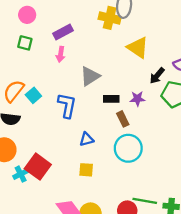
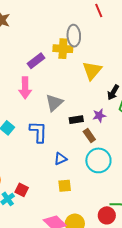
purple rectangle: (63, 32) -> (36, 61), moved
yellow triangle: (138, 48) -> (92, 71), turned 45
pink arrow: (61, 54) -> (25, 88), size x1.5
red square: (38, 167) -> (22, 190), size x0.6

